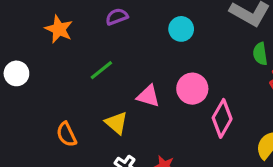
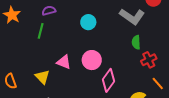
green line: (101, 70) -> (41, 31), moved, turned -42

